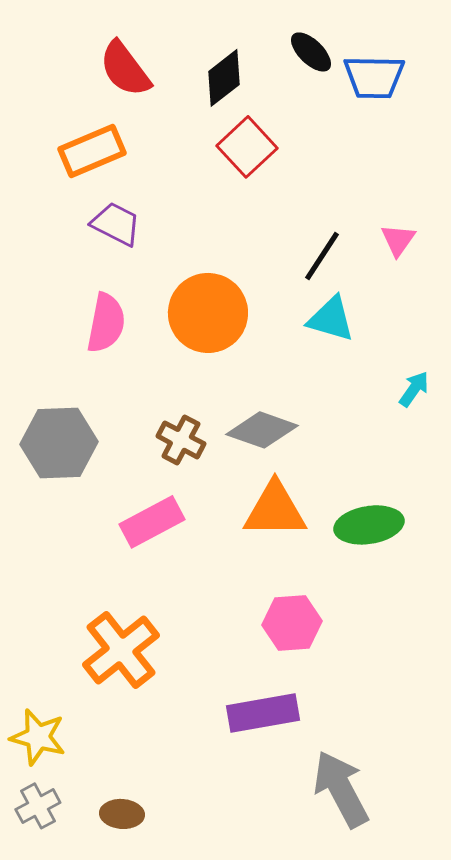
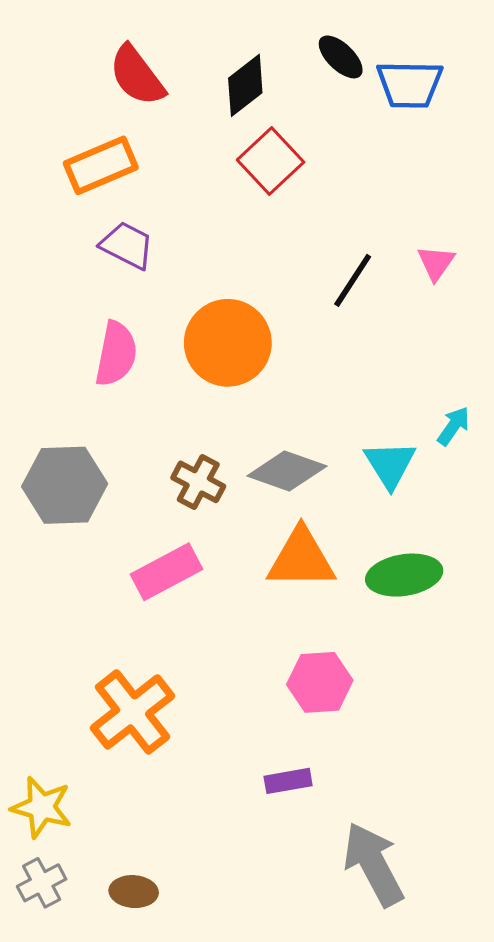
cyan triangle: (331, 319) -> (390, 464), moved, turned 42
purple rectangle: (263, 713) -> (288, 781), size x0.6

